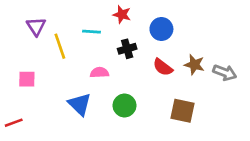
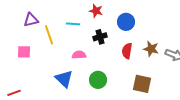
purple triangle: (36, 26) -> (31, 20), turned 49
red semicircle: (163, 67) -> (127, 51), turned 63
pink square: (27, 79) -> (24, 52), moved

